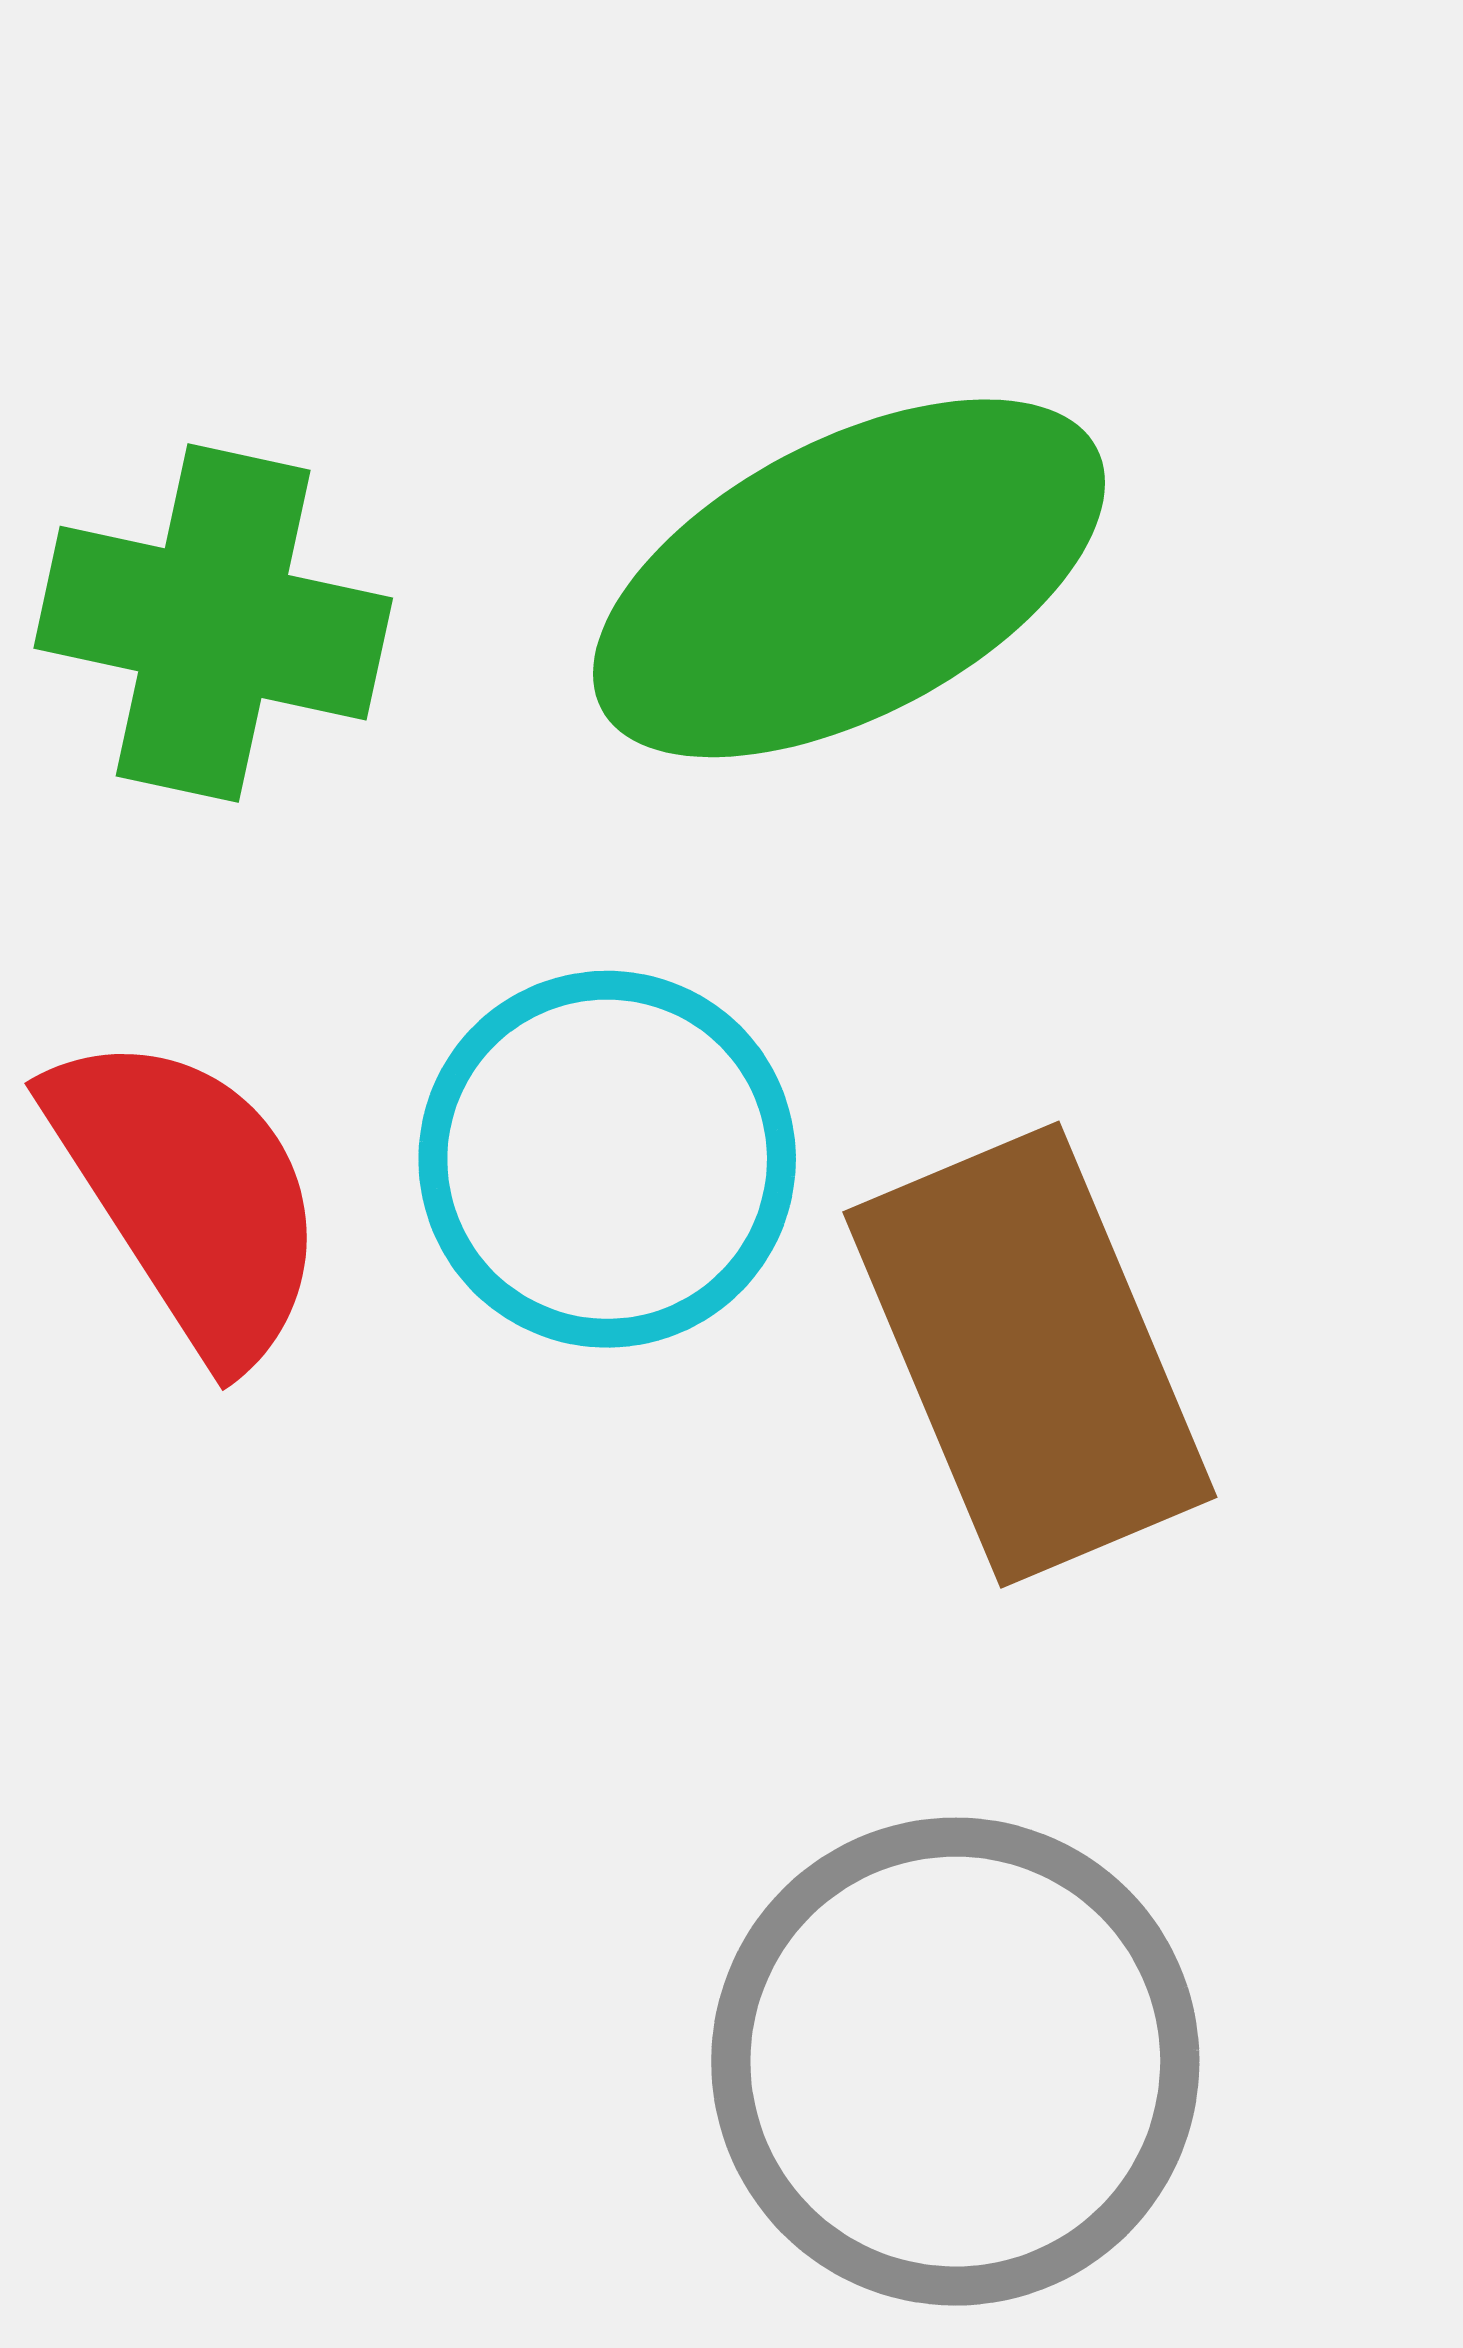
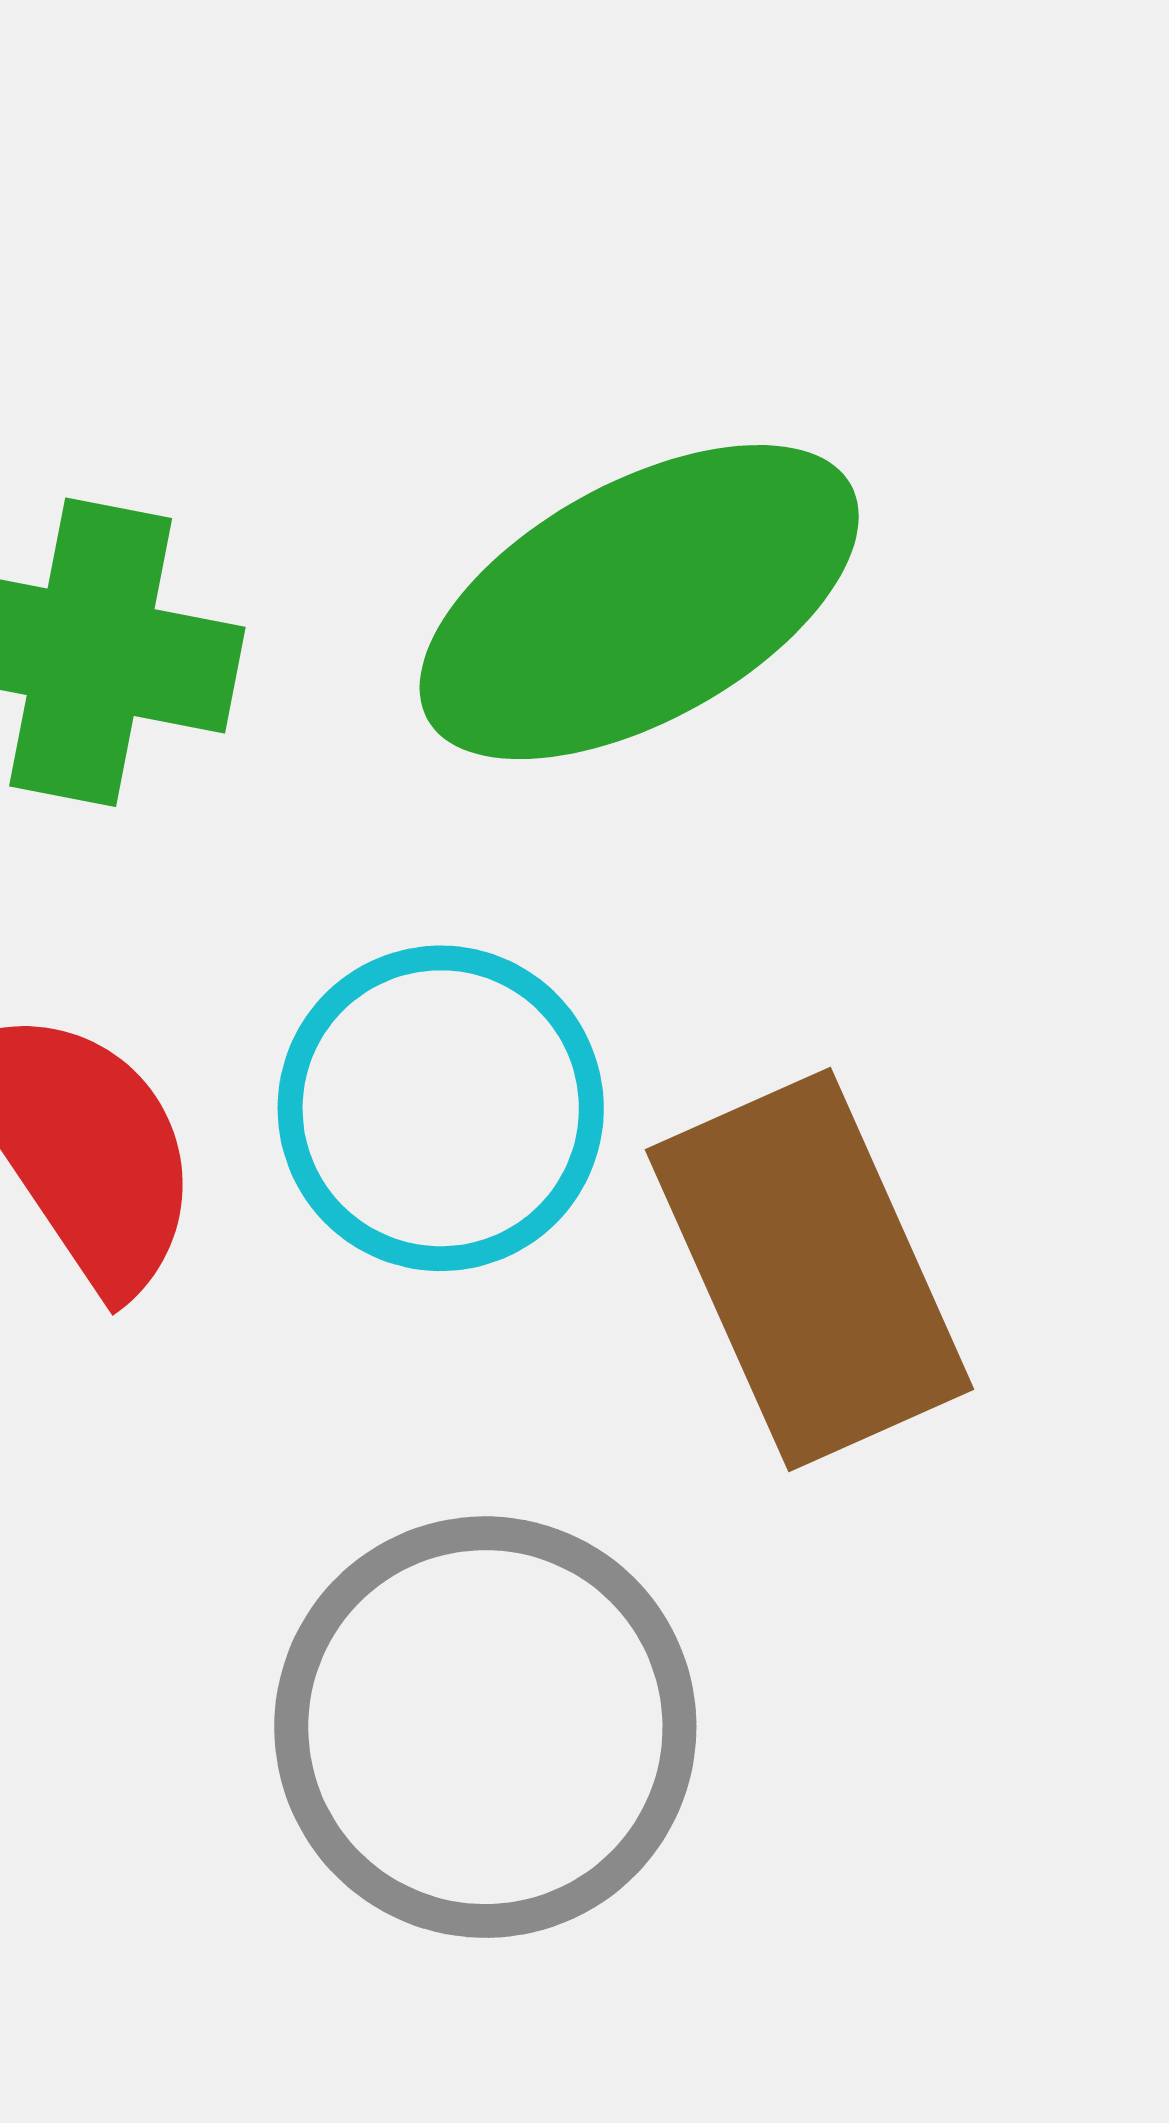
gray circle: (955, 2062) -> (485, 1727), moved

